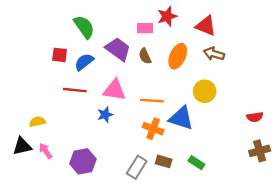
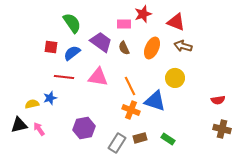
orange line: (152, 101) -> (130, 86), turned 60
blue star: (105, 115) -> (50, 98), moved
brown cross: (260, 151) -> (222, 129), turned 30
purple hexagon: (83, 161) -> (84, 128), moved
brown rectangle: (164, 161) -> (140, 138), turned -32

